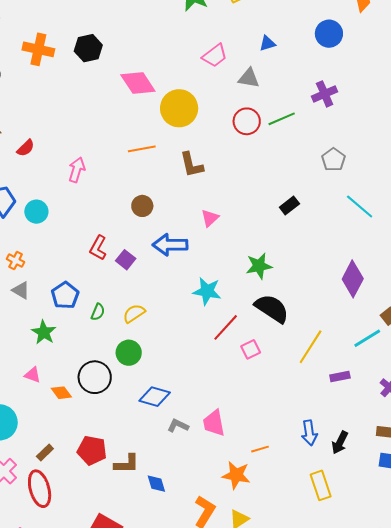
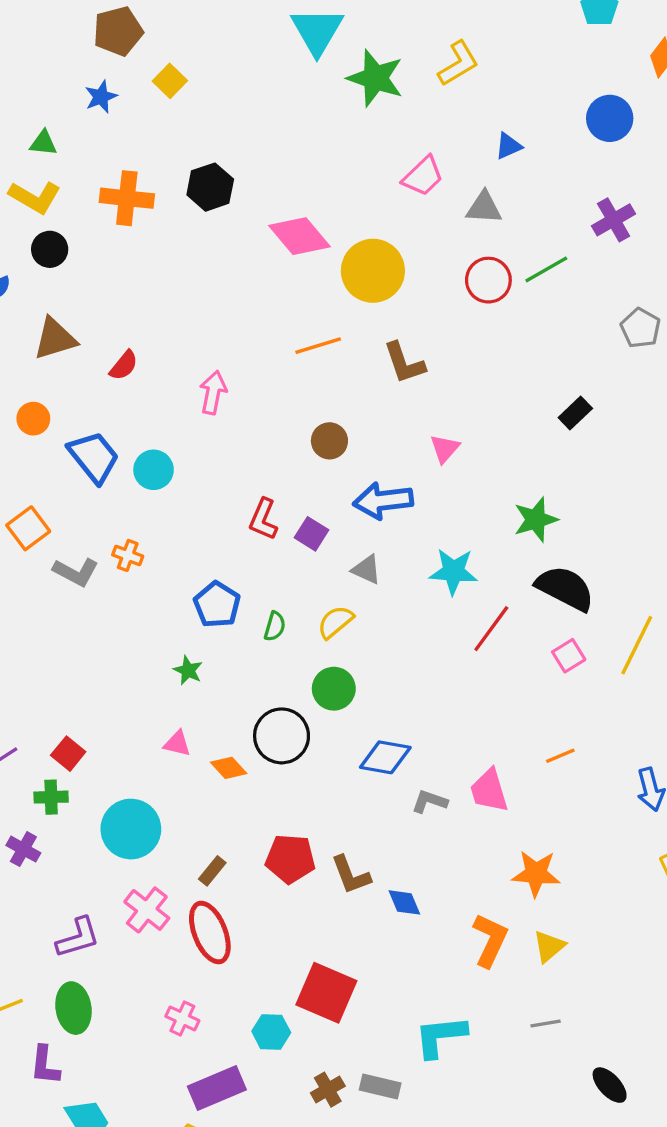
gray triangle: (21, 290) -> (366, 570), moved
green star: (44, 332) -> (188, 670), size x0.7
pink square: (251, 349) -> (569, 656), moved
orange line: (260, 449) -> (560, 756), moved
brown L-shape: (127, 464) -> (351, 875), turned 76

